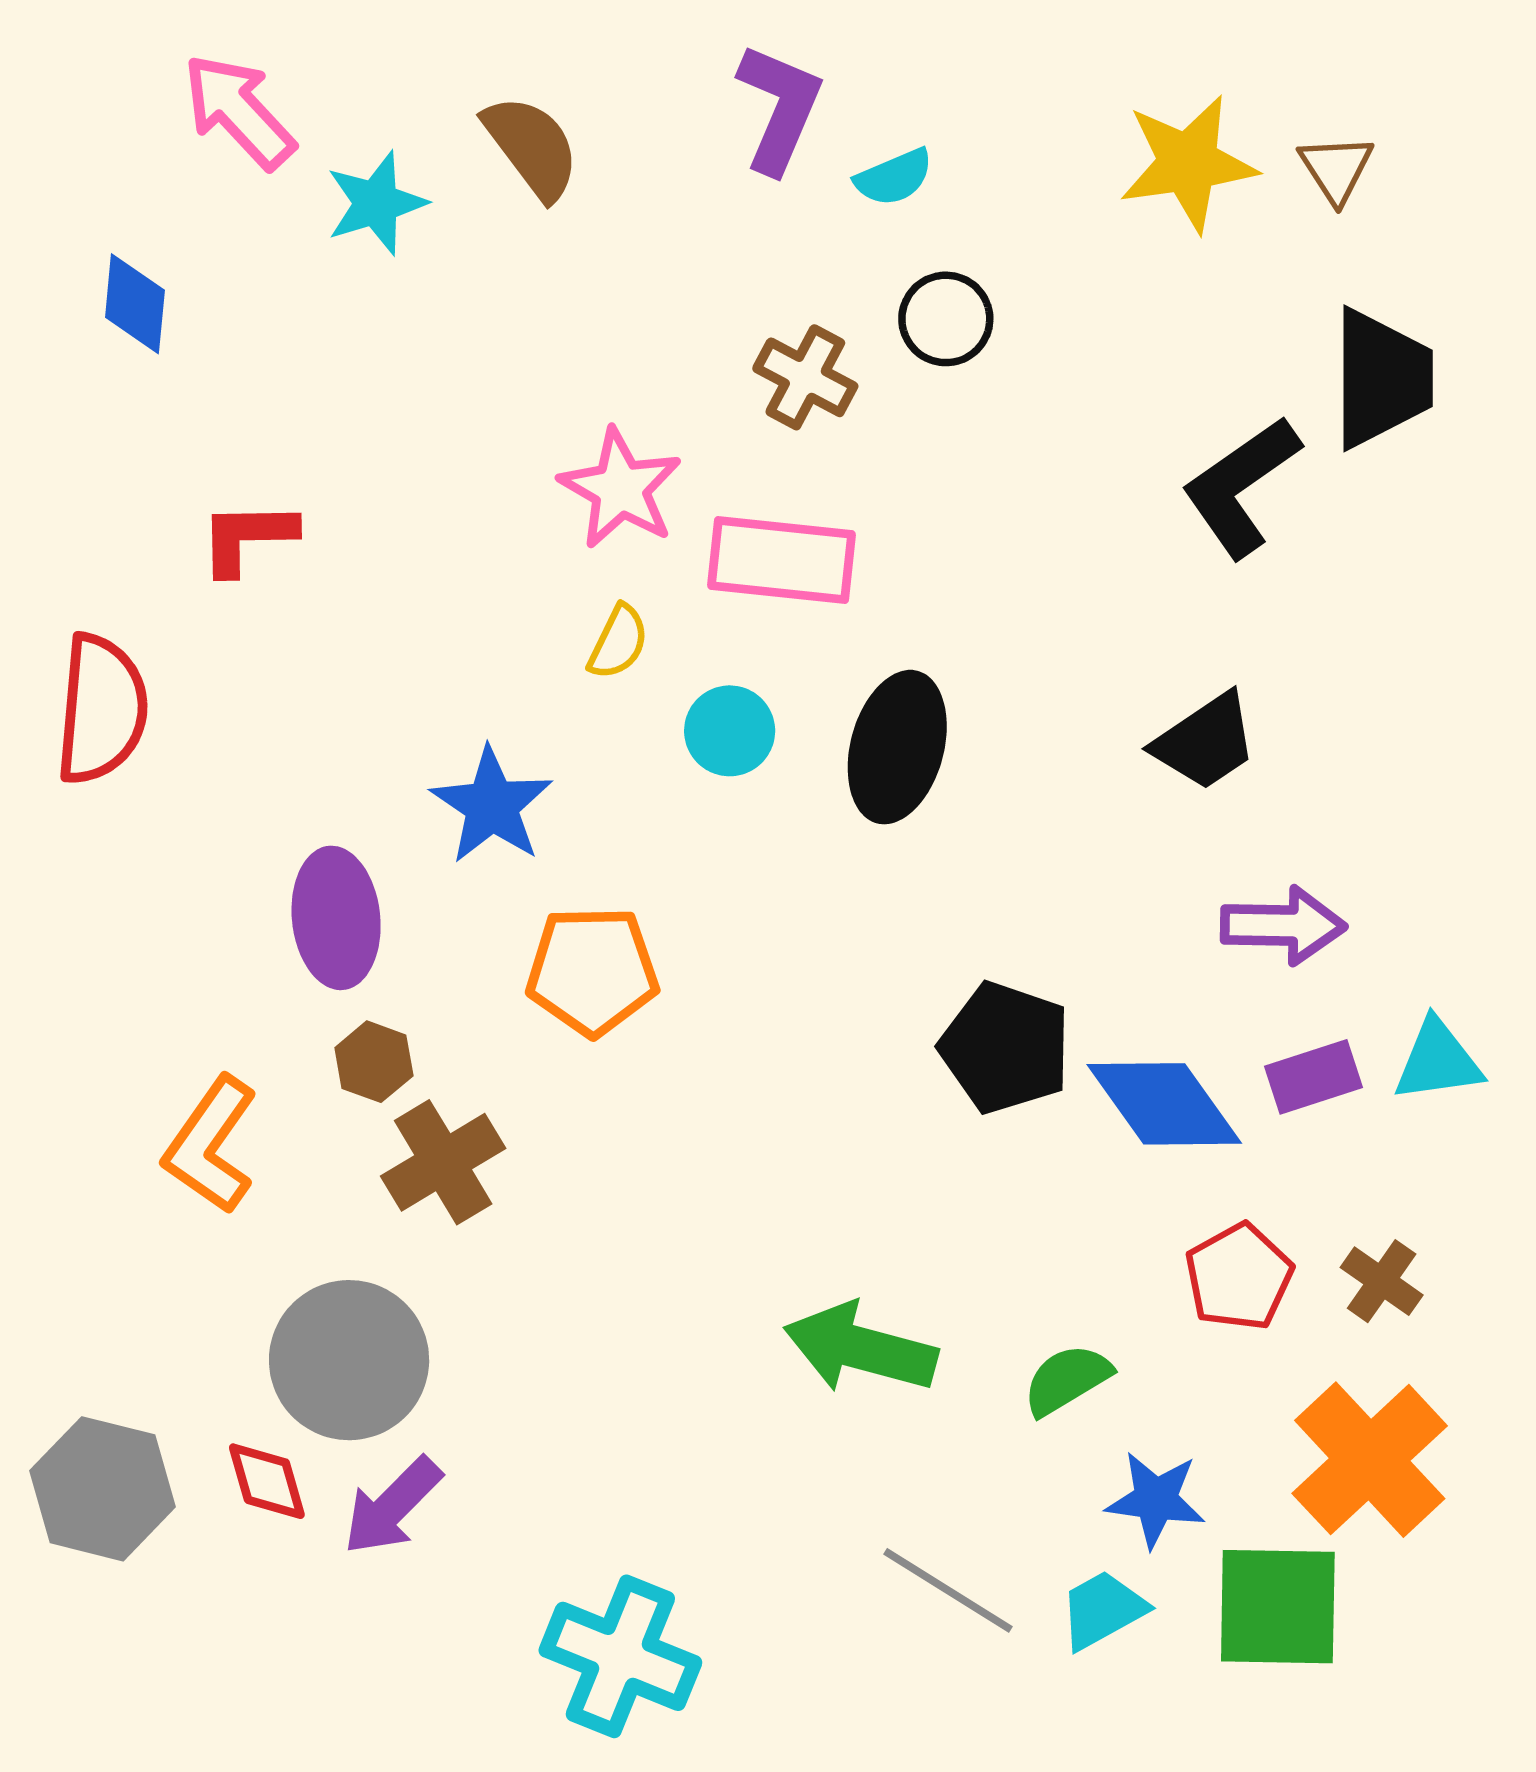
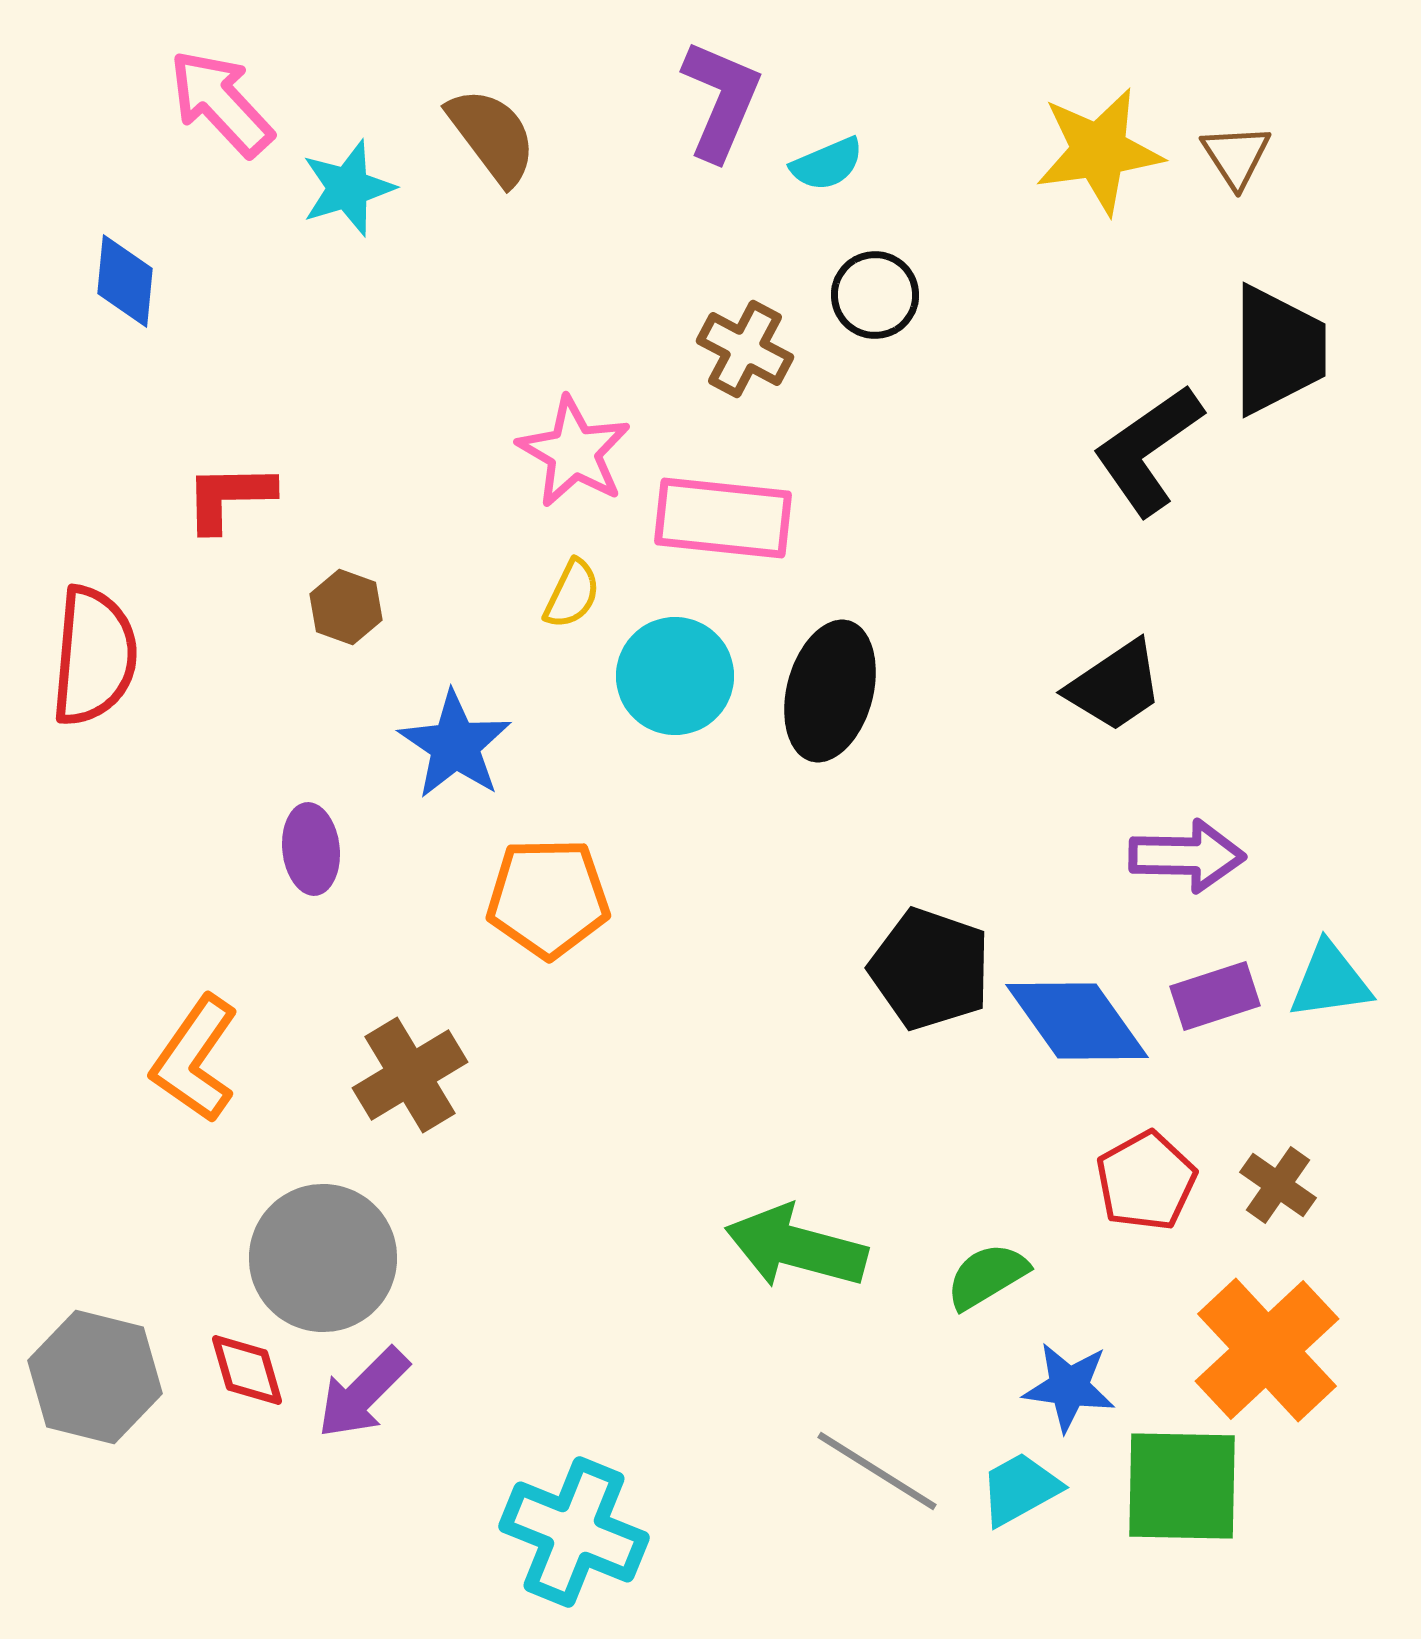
cyan circle: (730, 731) -> (675, 676), size x1.4
purple ellipse: (336, 918) -> (311, 849), size x0.7
brown hexagon: (374, 1062) -> (346, 607), moved

